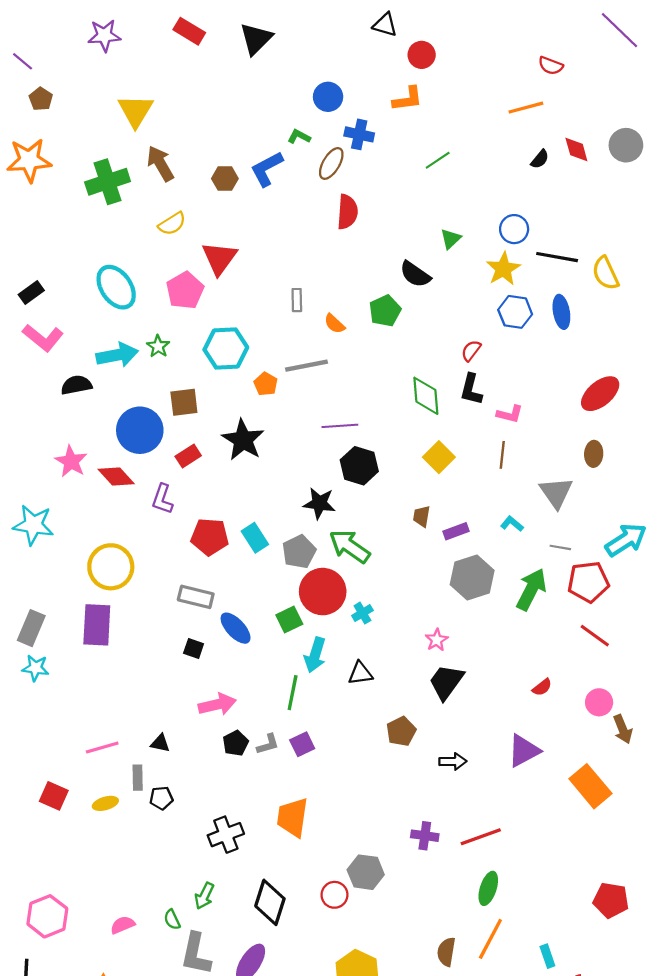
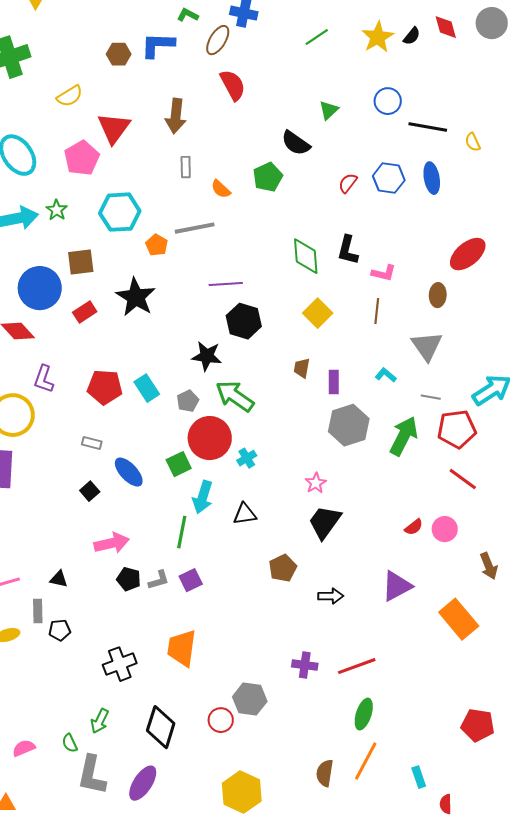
brown arrow: (160, 163) -> (176, 116), moved, turned -144
blue L-shape: (267, 169) -> (158, 45), turned 30
red semicircle: (347, 212) -> (233, 85), turned -32
yellow star: (503, 269) -> (378, 37), moved
yellow semicircle: (606, 273) -> (473, 142), size x0.6
red semicircle: (471, 351) -> (348, 183), moved
brown ellipse: (594, 454) -> (438, 295), moved
purple L-shape: (162, 499) -> (44, 379), moved
purple rectangle: (456, 531) -> (334, 382), turned -70
gray pentagon: (299, 552) -> (188, 401), size x0.7
gray rectangle: (196, 597) -> (92, 443), size x0.6
black square: (194, 649) -> (90, 491), turned 30
pink circle: (599, 702) -> (445, 529), moved
black pentagon: (236, 743) -> (129, 579), turned -30

